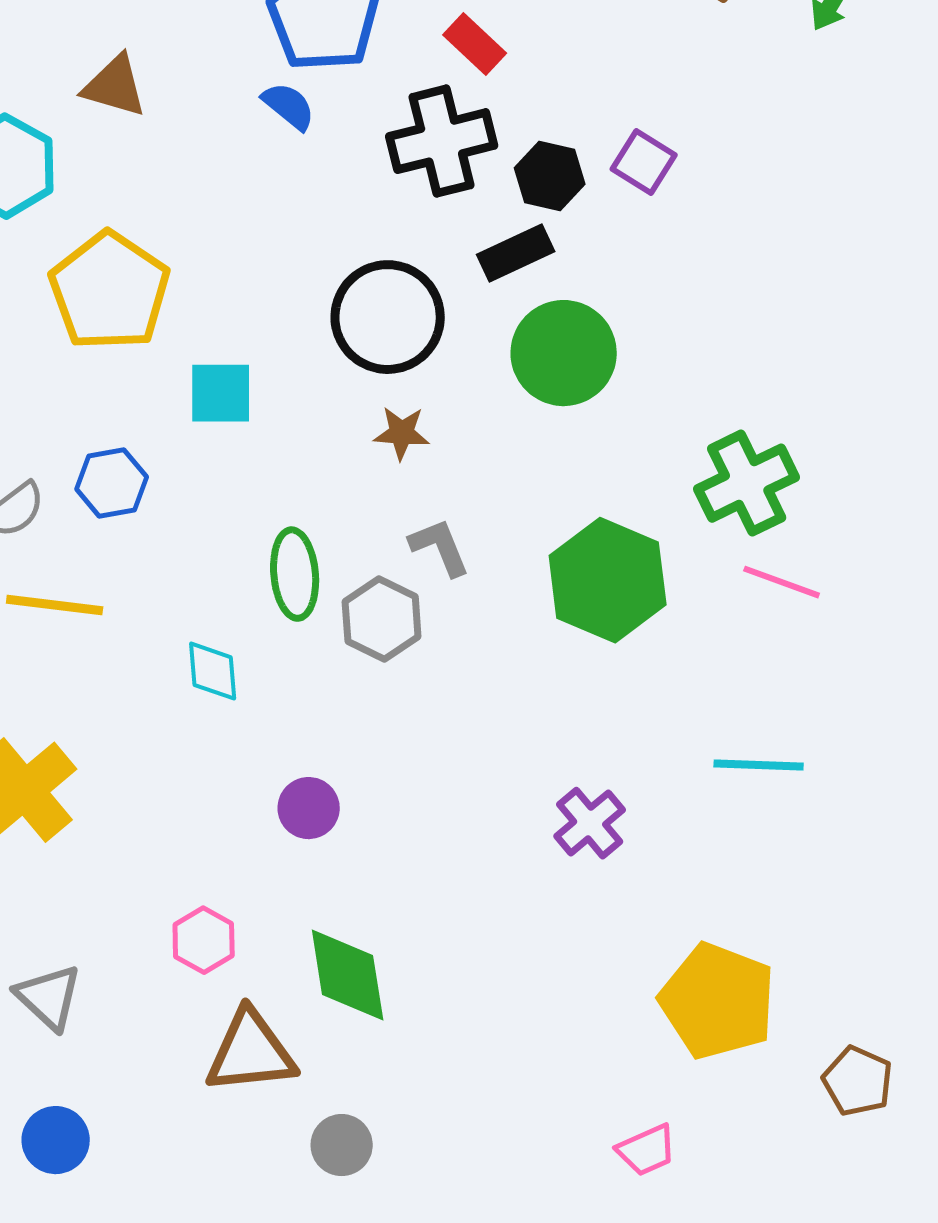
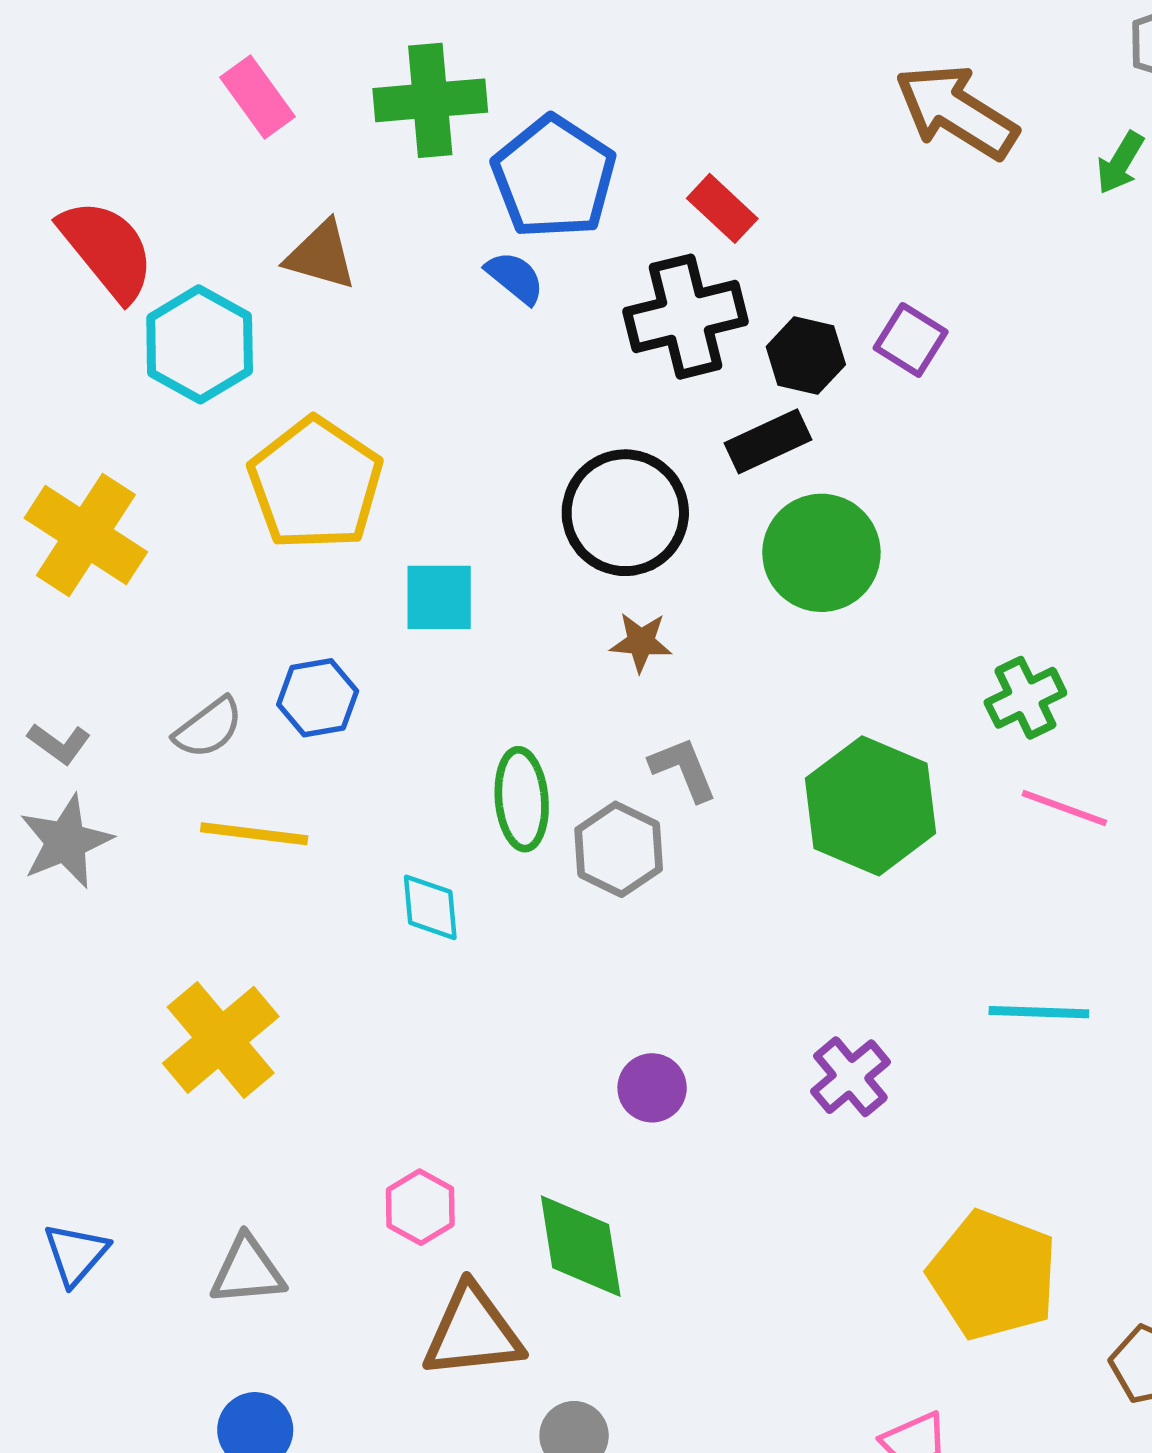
green cross: (747, 483) -> (1025, 698), size x0.7
purple circle: (309, 808) -> (652, 1088), moved
gray triangle: (49, 997) -> (247, 1271), turned -48

